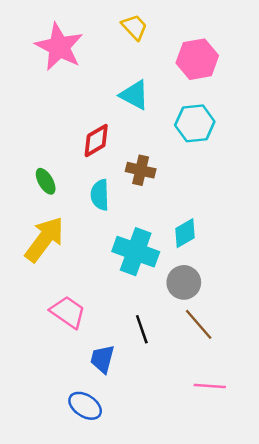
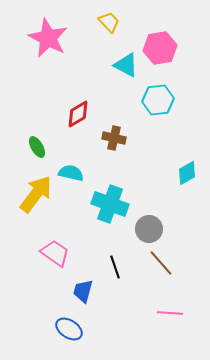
cyan triangle: (134, 95) -> (126, 65), moved
cyan semicircle: (100, 195) -> (71, 173), moved, turned 105
cyan diamond: (185, 233) -> (187, 173), moved

